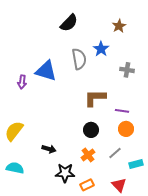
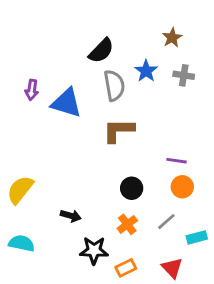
black semicircle: (69, 23) -> (101, 51), moved
gray cross: (127, 70) -> (184, 75), moved
purple arrow: (22, 82) -> (32, 90), moved
brown L-shape: (95, 98) -> (119, 130), moved

